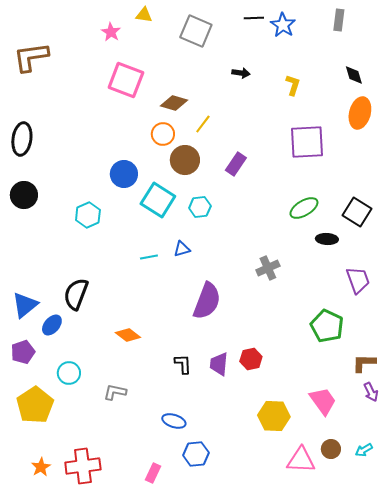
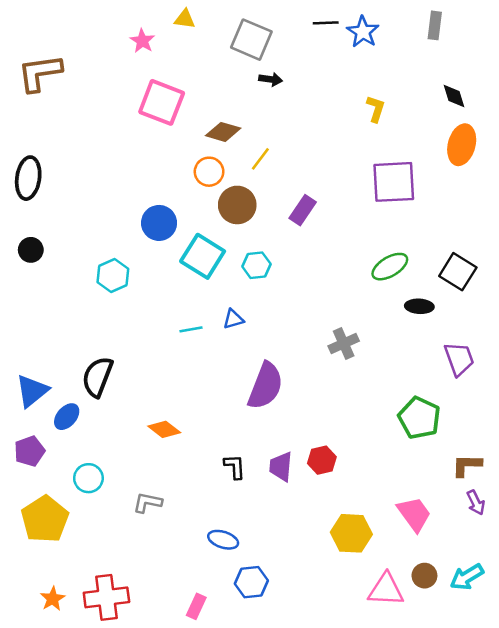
black arrow: (241, 73) -> (271, 79), moved
black circle: (24, 195) -> (31, 250), size x0.7
cyan arrow: (364, 450) -> (467, 577), size x1.5

